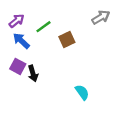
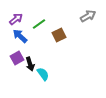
purple square: (18, 66) -> (17, 58), turned 32
cyan semicircle: (82, 92) -> (43, 74), moved

